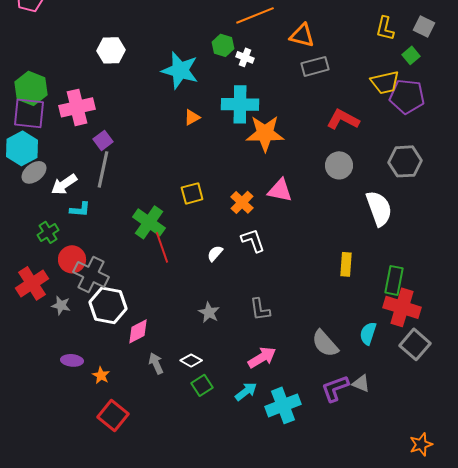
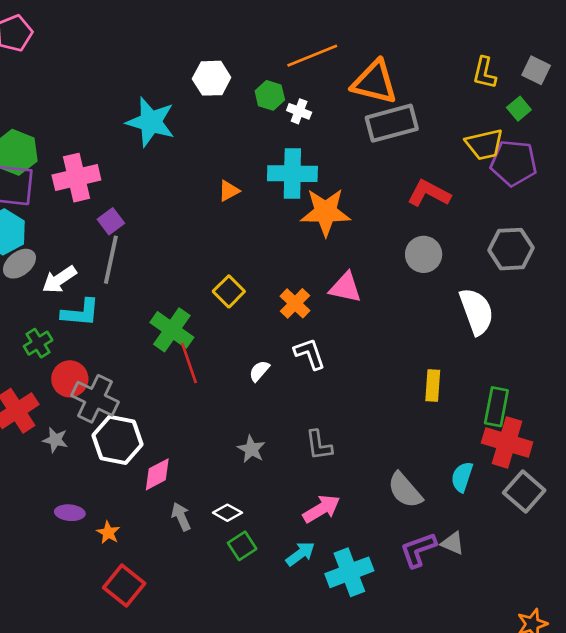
orange triangle: (302, 35) -> (375, 82), size x1.4
white hexagon: (111, 50) -> (212, 78), moved
gray rectangle: (315, 66) -> (392, 123), size x1.4
cyan star: (180, 70) -> (151, 122), moved
yellow square: (192, 193) -> (229, 291), turned -30
cyan L-shape: (80, 209) -> (80, 313), size x1.4

